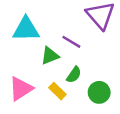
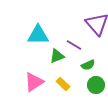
green semicircle: (74, 75) -> (88, 65), moved, turned 32

